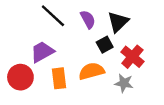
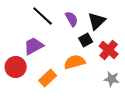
orange rectangle: (59, 78) -> (48, 78), moved, turned 54
gray star: (124, 83) -> (112, 79), moved

